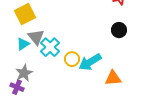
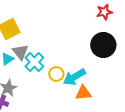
black circle: (119, 30) -> (103, 45), size x1.6
orange triangle: (113, 78) -> (83, 93), moved

